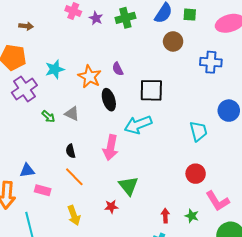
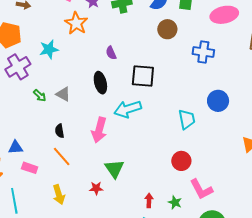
orange star: (90, 77) -> (76, 23), moved

